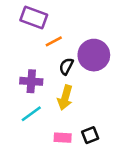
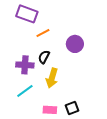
purple circle: (94, 55) -> (75, 44), size x0.7
black semicircle: (66, 66) -> (44, 57), moved

